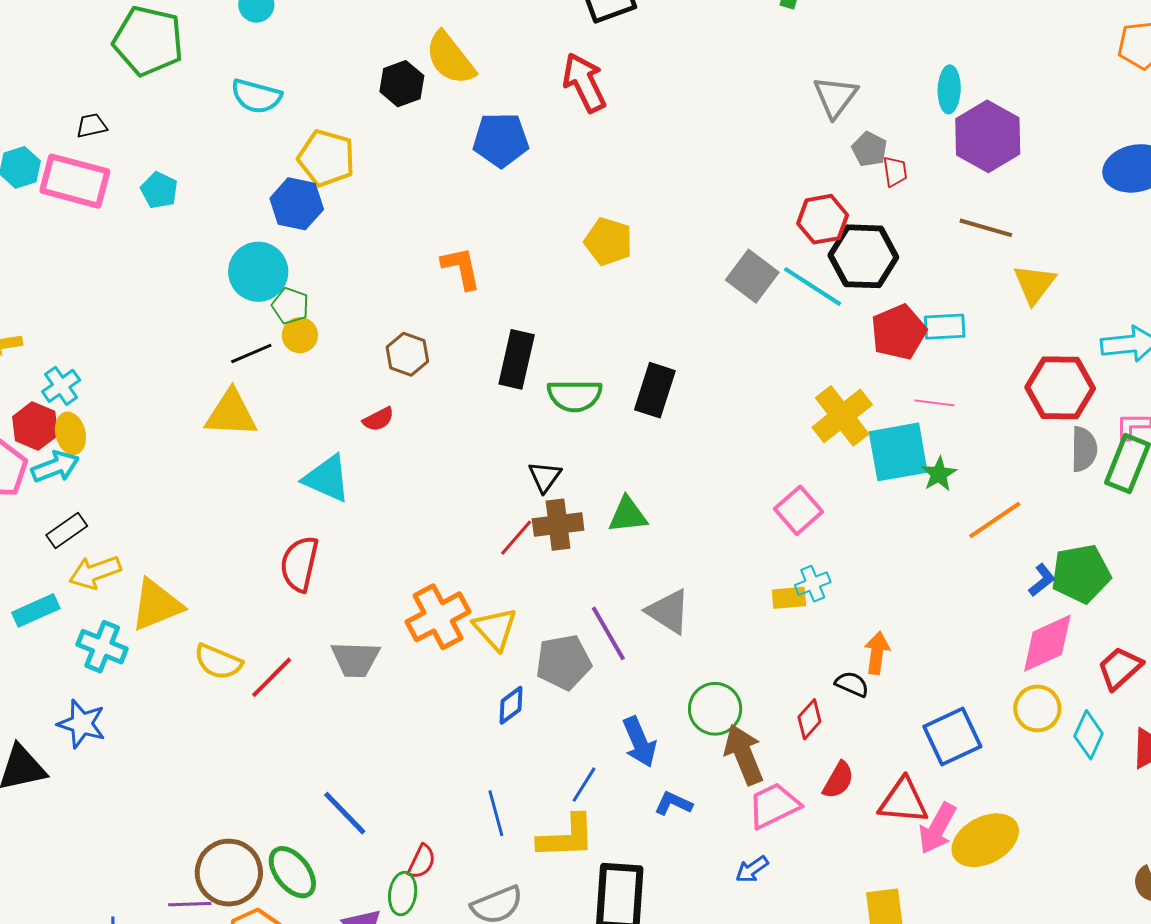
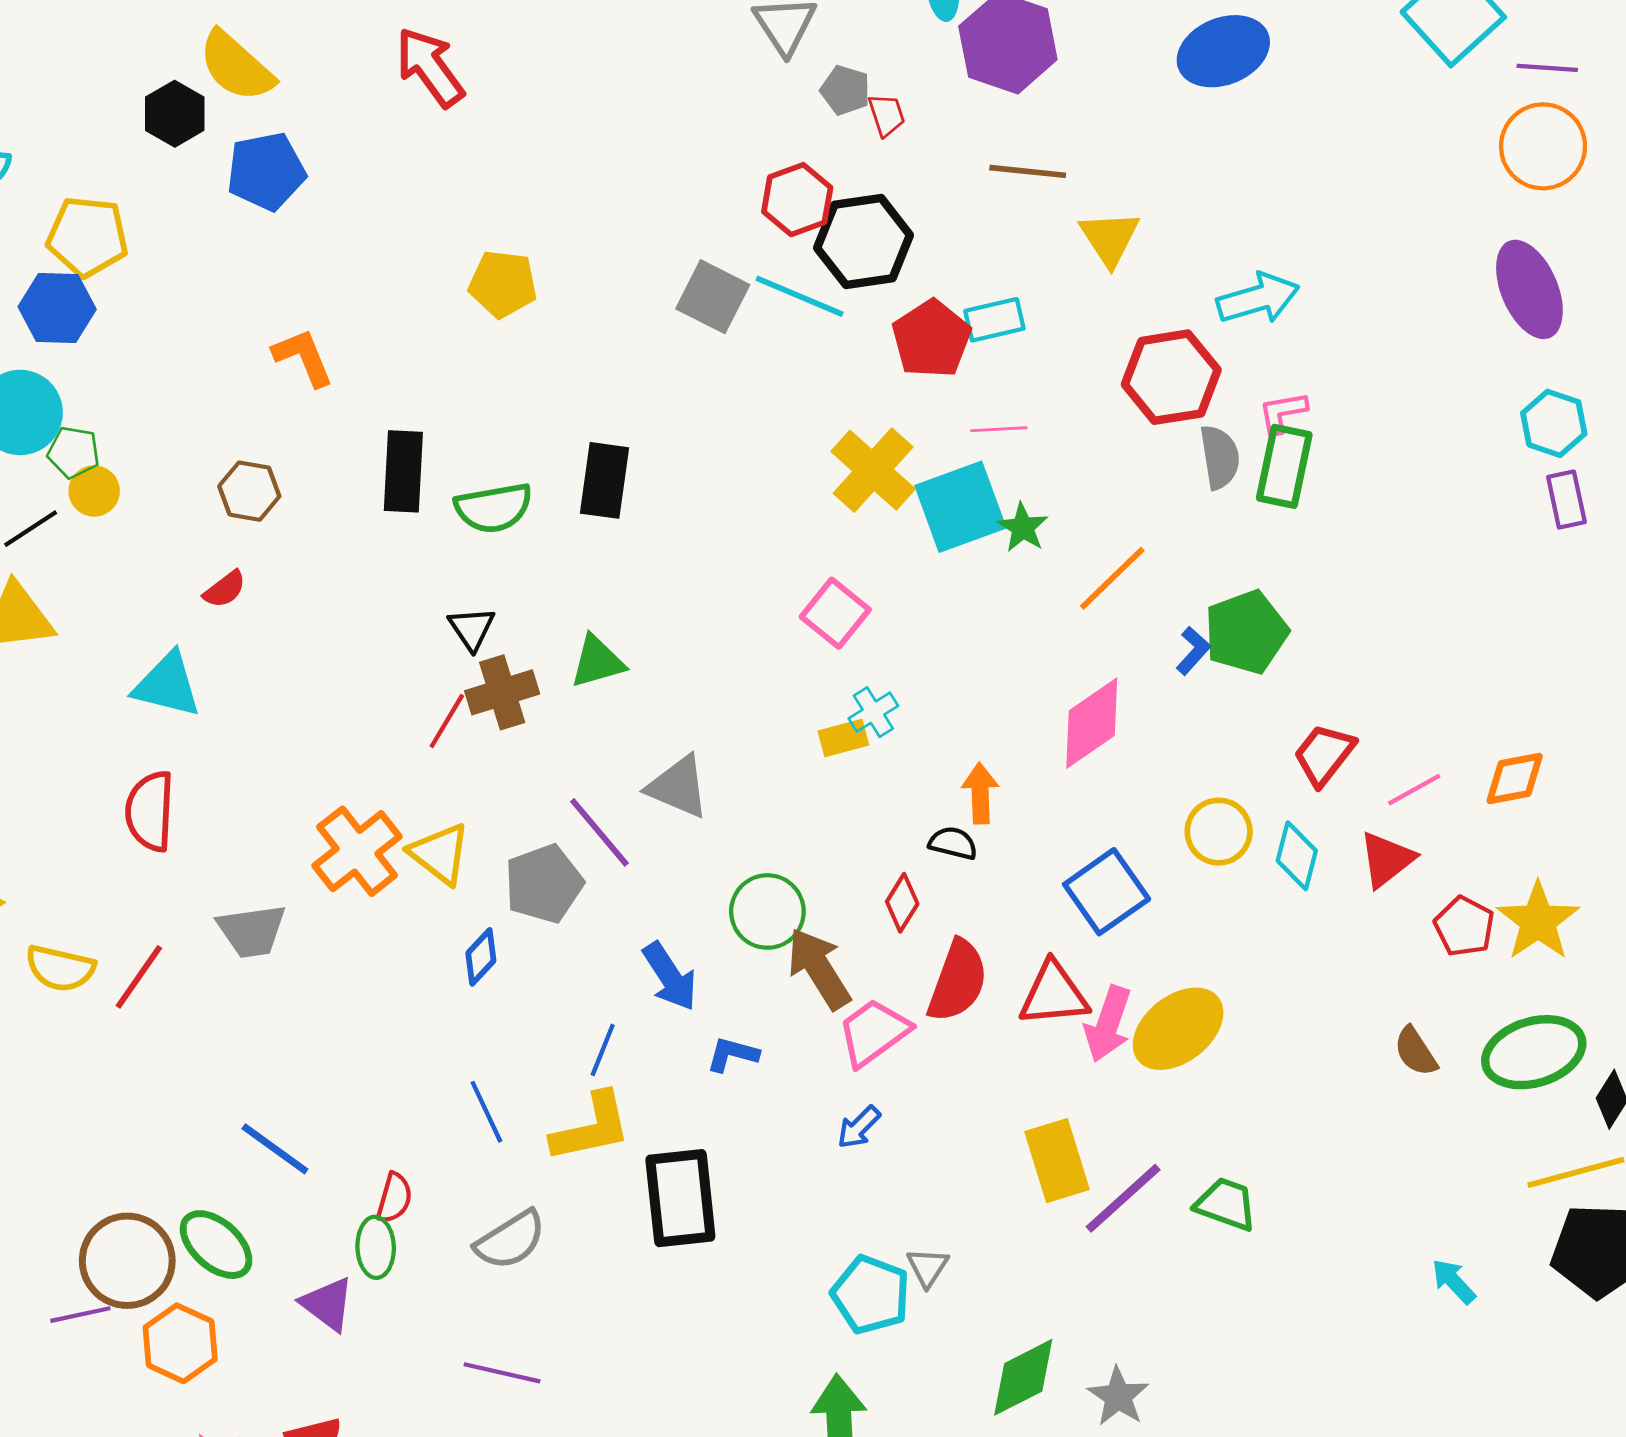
blue pentagon: (501, 140) -> (266, 171), moved
pink diamond: (1047, 643) -> (1092, 723), moved
red semicircle: (838, 780) -> (958, 981), size x1.5

